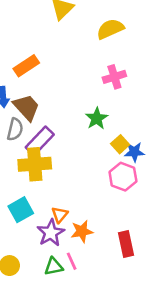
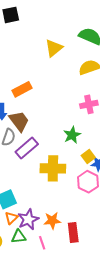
yellow cross: (35, 164) -> (53, 168), moved
orange triangle: (60, 215) -> (11, 218), moved
red rectangle: (126, 244) -> (73, 233), moved
green triangle: (54, 267) -> (19, 237), moved

